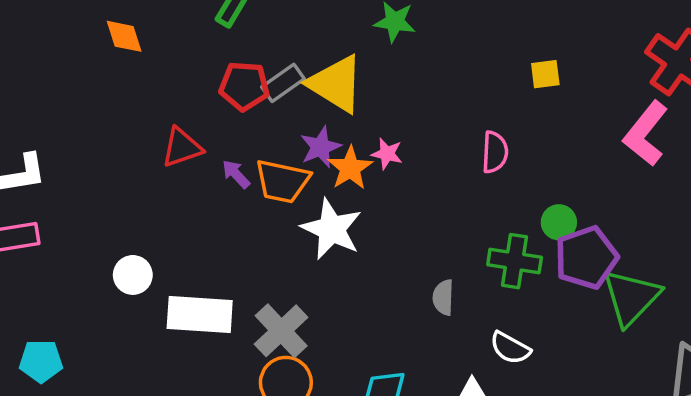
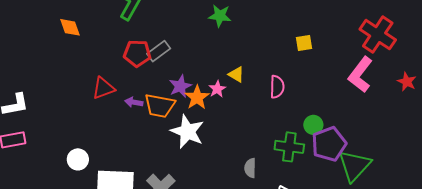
yellow triangle: (336, 84) -> (236, 74), moved, size x0.5
pink star: (387, 154) -> (217, 89), turned 30
purple arrow: (236, 174) -> (134, 102), turned -36

